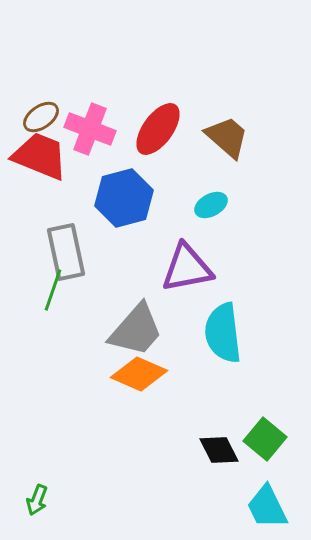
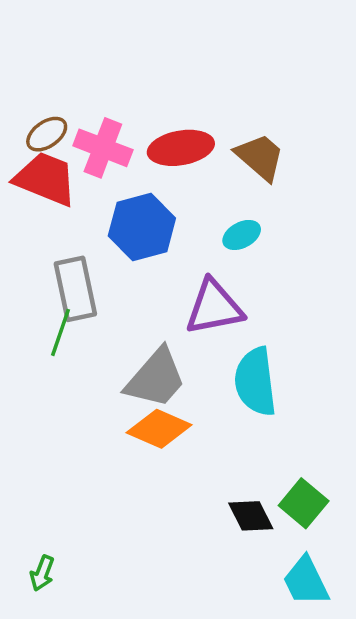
red ellipse: (158, 129) -> (181, 148), turned 44

